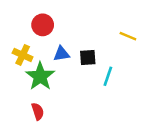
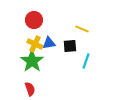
yellow line: (128, 36) -> (82, 29), moved
yellow cross: (23, 55) -> (35, 44), moved

